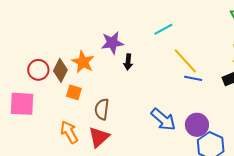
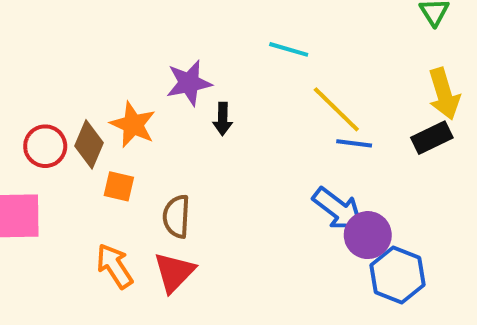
cyan line: (163, 29) -> (289, 49), turned 48
blue arrow: (163, 119) -> (338, 209), moved

